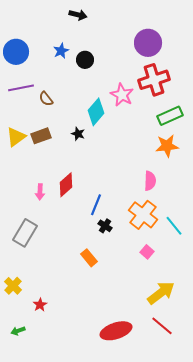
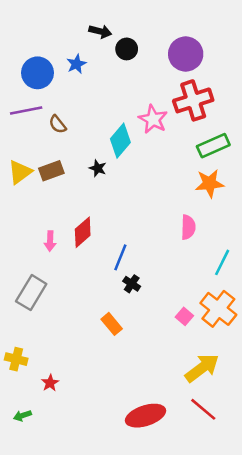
black arrow: (78, 15) -> (100, 31), moved
blue circle: (16, 52) -> (38, 73), moved
black circle: (85, 60) -> (127, 49), moved
orange cross: (143, 215) -> (218, 309), moved
cyan line: (174, 226) -> (222, 262), moved, turned 65
yellow cross: (13, 286) -> (16, 359), turned -30

